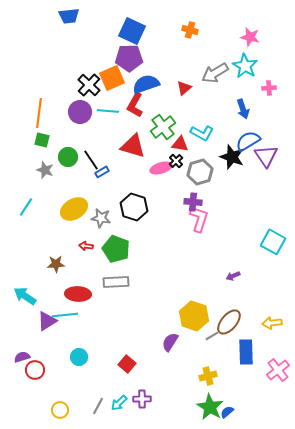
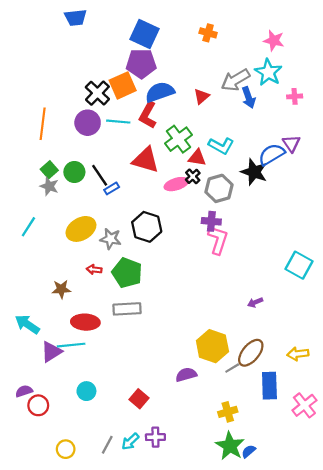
blue arrow: (243, 109) -> (249, 98), moved
green square: (42, 140) -> (49, 170), moved, turned 35
purple triangle: (266, 156) -> (291, 144), moved, size x0.7
purple semicircle: (170, 342) -> (186, 375), turned 42

